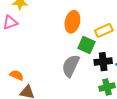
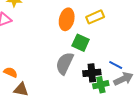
yellow rectangle: (104, 30) -> (95, 17), moved
black cross: (103, 62) -> (92, 73), moved

